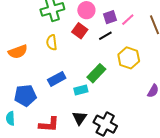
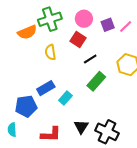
black line: (105, 36) -> (90, 59), moved
orange semicircle: (18, 52) -> (27, 32), moved
blue rectangle: (57, 79) -> (46, 88), moved
cyan rectangle: (81, 90) -> (65, 98), moved, turned -32

